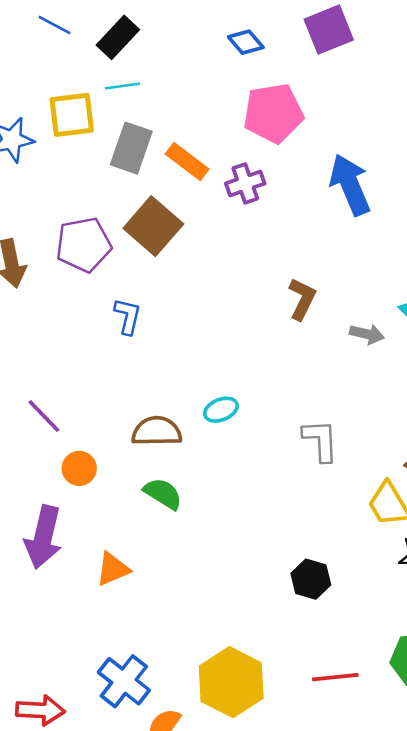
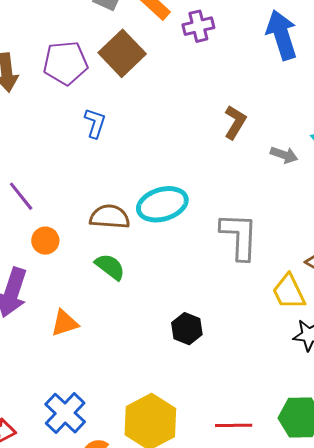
cyan ellipse: (221, 410) -> (162, 204), size x1.8
gray L-shape: (321, 440) -> (239, 236), size x1.4
black hexagon: (311, 579) -> (187, 329), moved

